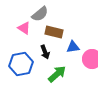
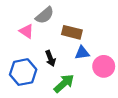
brown rectangle: (54, 32) -> (72, 32), moved

